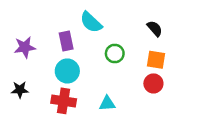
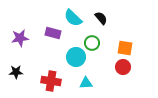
black semicircle: (155, 29) -> (101, 18), moved
purple rectangle: (66, 41) -> (53, 33), turned -63
cyan circle: (67, 71) -> (76, 57), moved

